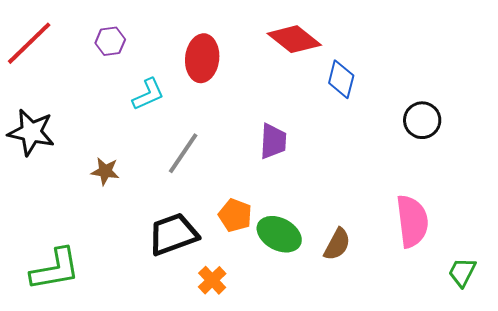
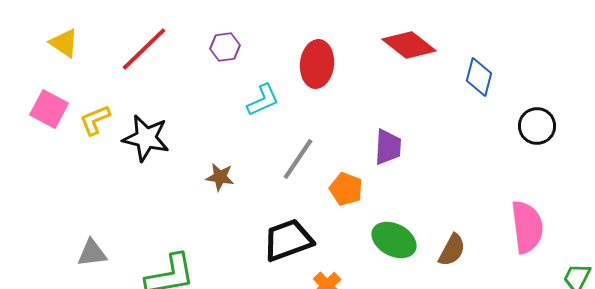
blue diamond: (341, 79) -> (479, 77), moved
orange pentagon: (235, 215) -> (346, 189), moved

